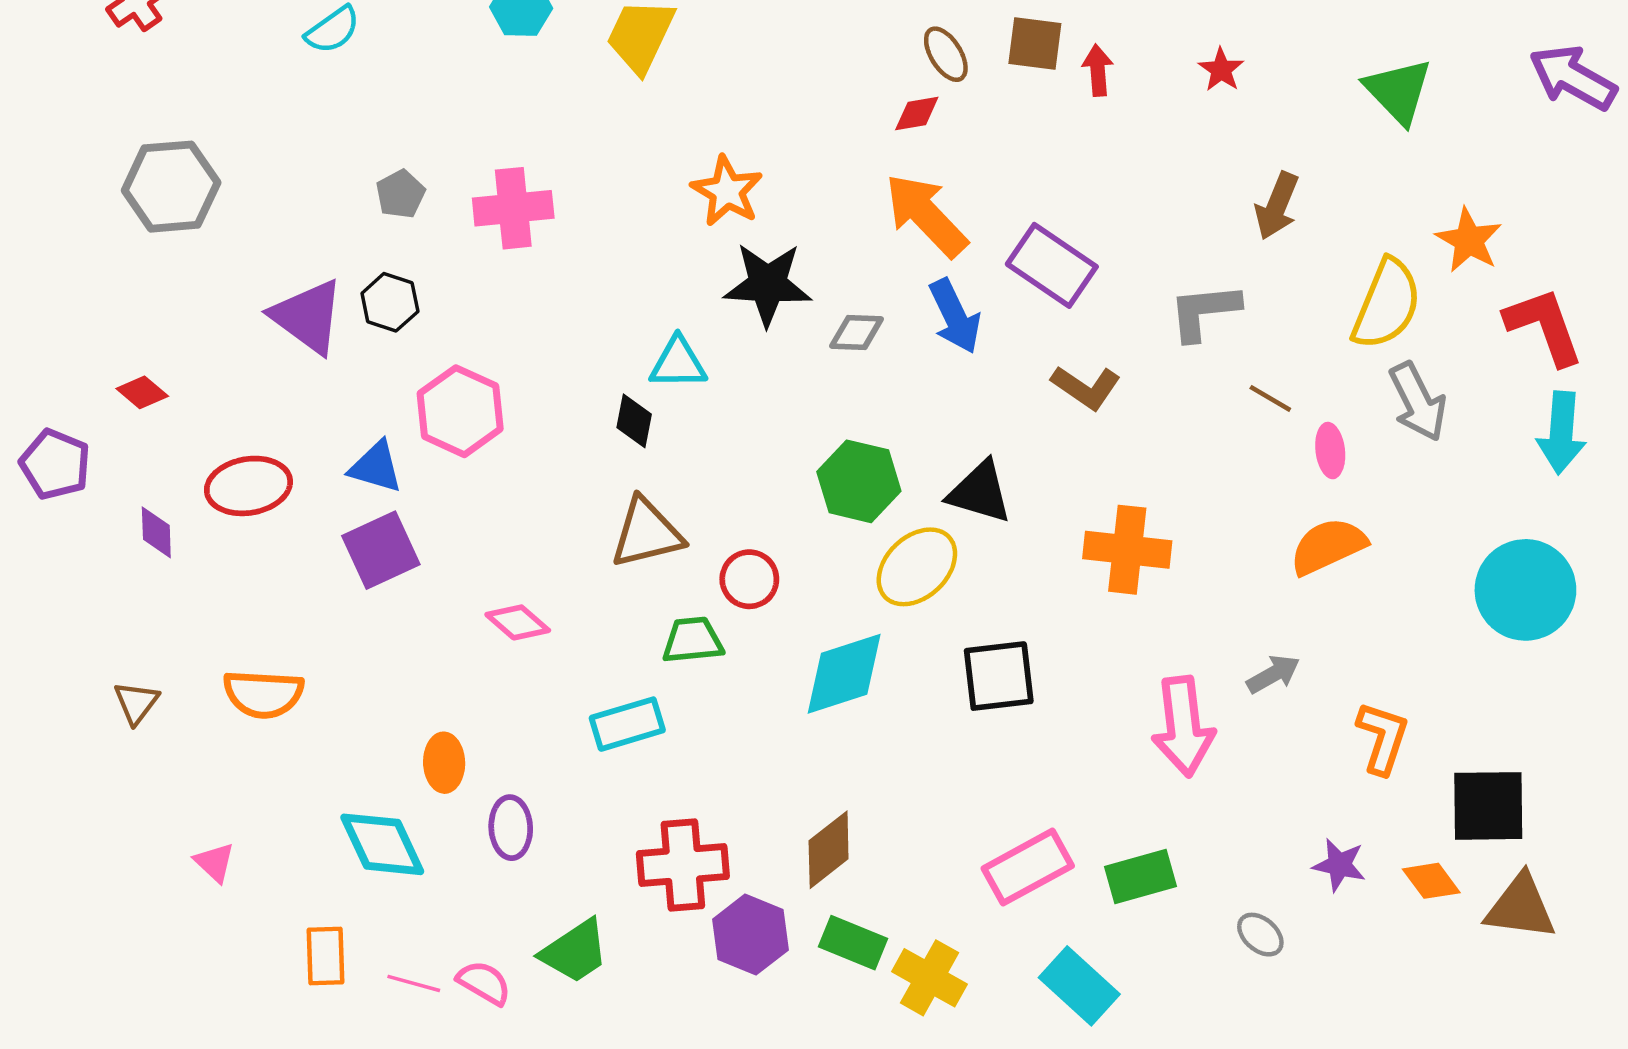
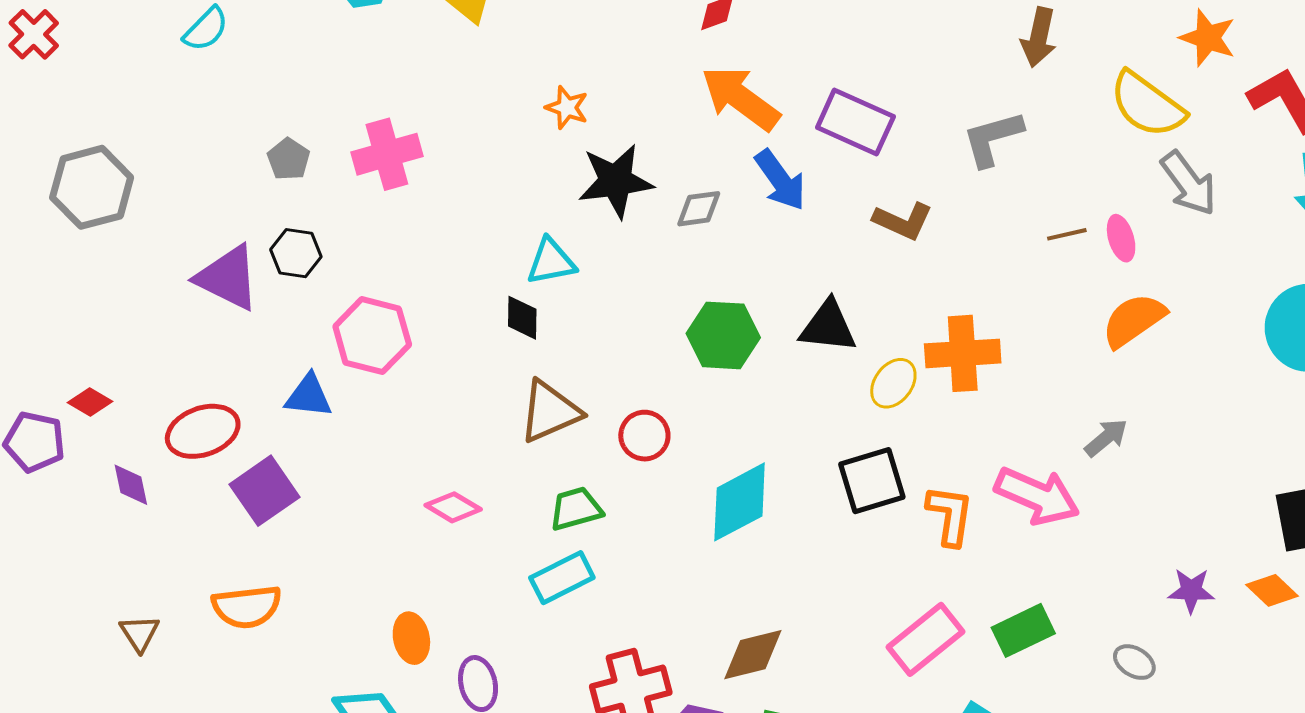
orange star: (727, 191) -> (567, 107), size x0.7
yellow semicircle: (1387, 304) -> (1147, 105), turned 114
red diamond: (142, 392) -> (90, 402), moved
brown line: (1270, 398) -> (1067, 234), moved, turned -33
purple square: (381, 550) -> (264, 491), moved
yellow ellipse: (917, 567) -> (893, 383), moved, size x0.7
green trapezoid: (693, 640) -> (576, 509), moved
pink arrow: (1183, 726) -> (1037, 496), turned -50
orange L-shape: (1383, 738) -> (950, 515), moved
brown diamond: (829, 850) -> (753, 655), turned 34

